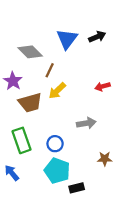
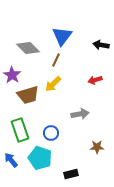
black arrow: (97, 37) -> (101, 45), moved, turned -147
brown line: (50, 70) -> (56, 60), moved
cyan pentagon: (57, 171) -> (40, 158), moved

